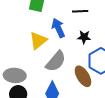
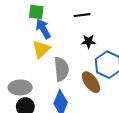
blue arrow: (58, 28) -> (43, 29), moved
gray semicircle: (56, 61) -> (61, 69), turned -40

